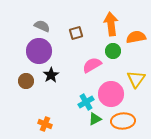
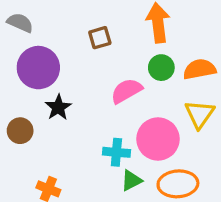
gray semicircle: (42, 26) -> (20, 23), moved
orange semicircle: (136, 37) -> (200, 69), moved
brown circle: (26, 81) -> (20, 131), moved
cyan cross: (86, 102) -> (116, 152), turned 35

